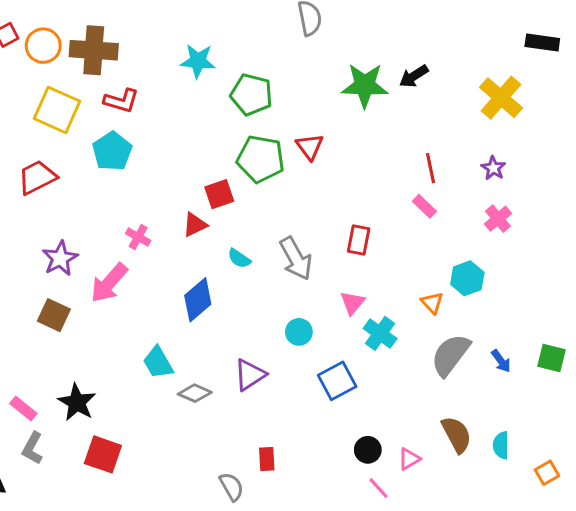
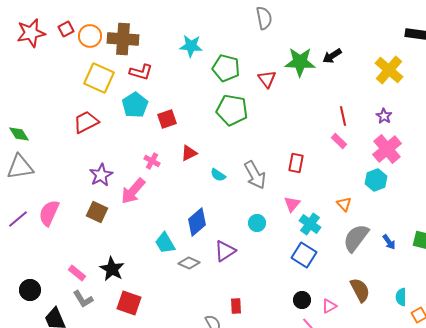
red triangle: (310, 147) -> (267, 79), moved
red square: (219, 194) -> (167, 119), moved
pink cross: (498, 219) -> (387, 149), size x1.6
cyan hexagon: (467, 278) -> (376, 180), moved
blue diamond: (198, 300) -> (197, 222), moved
blue square: (337, 381) -> (304, 255), moved, turned -30
cyan semicircle: (501, 445) -> (401, 297), moved
gray L-shape: (32, 448) -> (83, 299), turned -60

